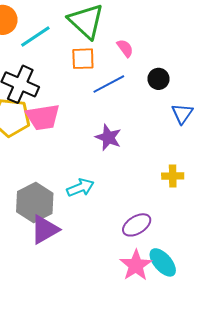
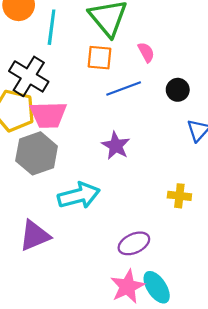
cyan line: (35, 36) -> (52, 27), turned -56
cyan arrow: (80, 188) -> (79, 196), size x1.4
gray hexagon: (35, 202) -> (37, 153), moved

